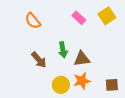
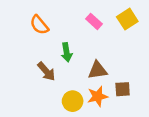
green arrow: (63, 50) -> (67, 52), moved
brown square: (112, 85) -> (123, 89), moved

